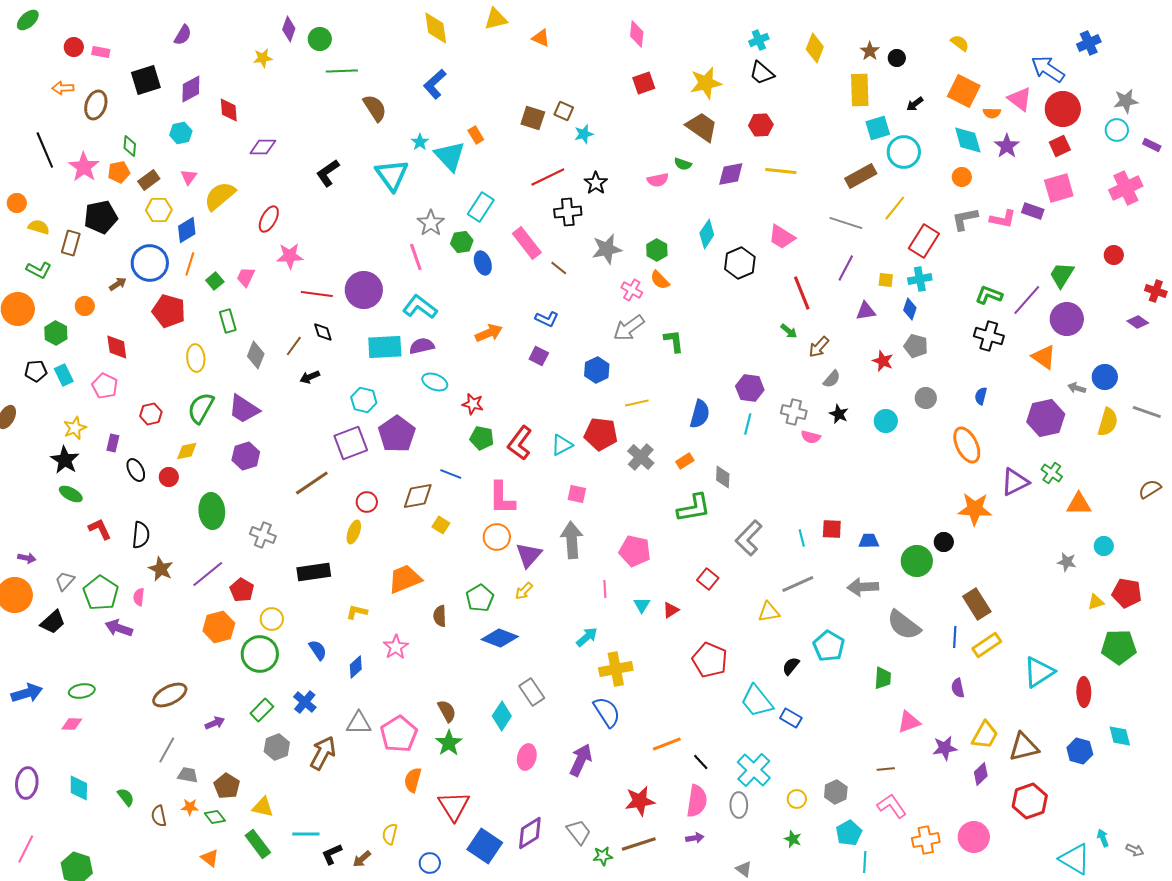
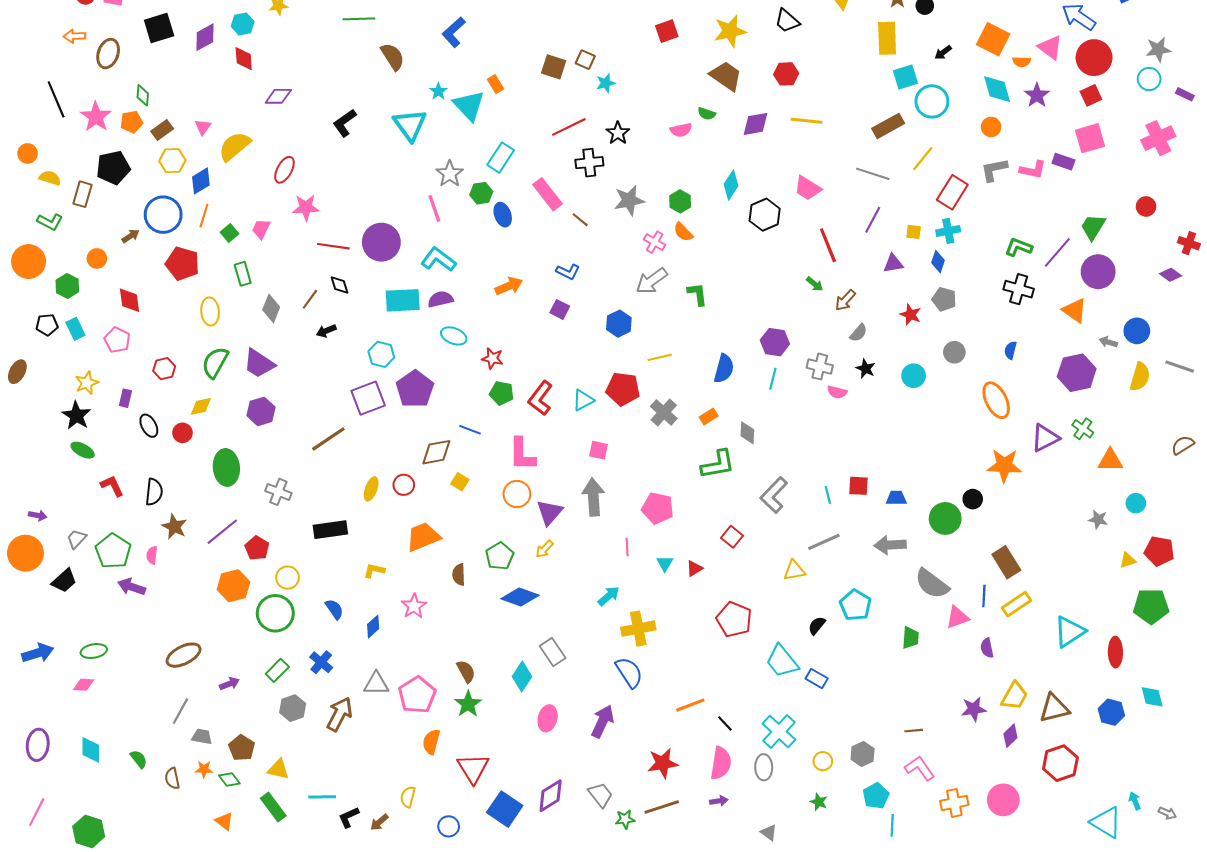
cyan hexagon: (181, 133) -> (243, 24), moved
red circle: (367, 502) -> (404, 485), moved
pink triangle: (909, 722) -> (957, 617), moved

